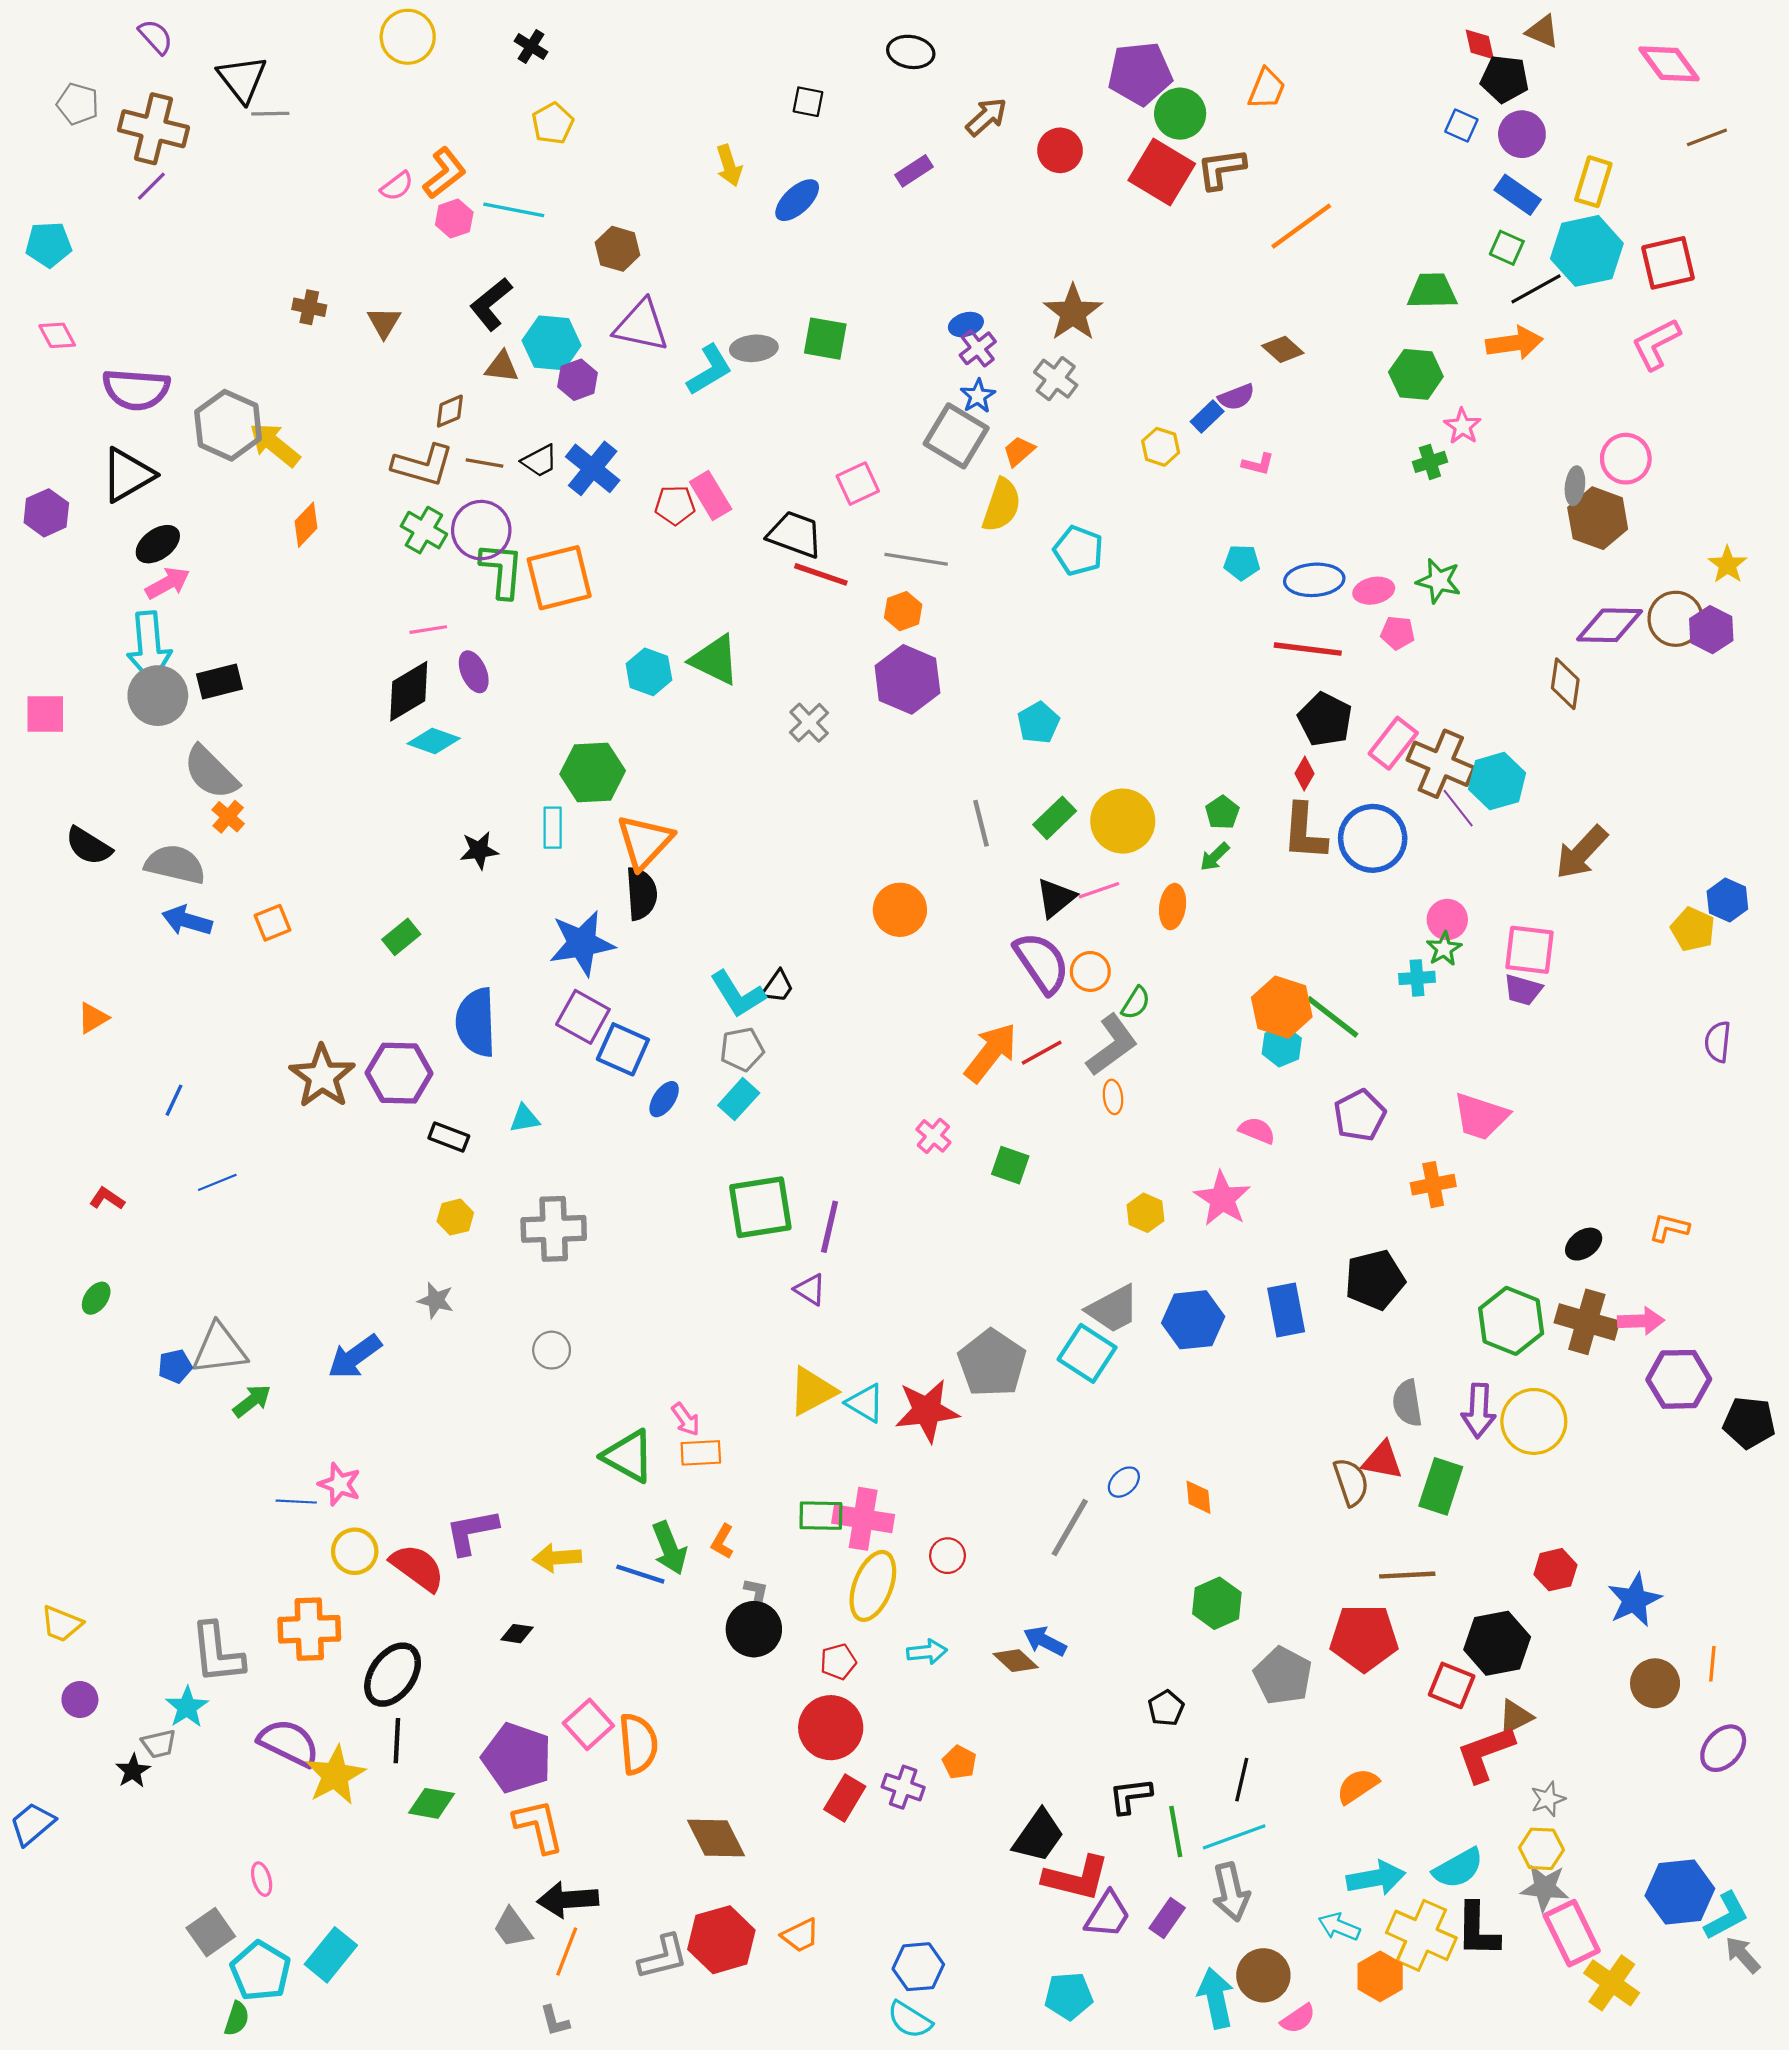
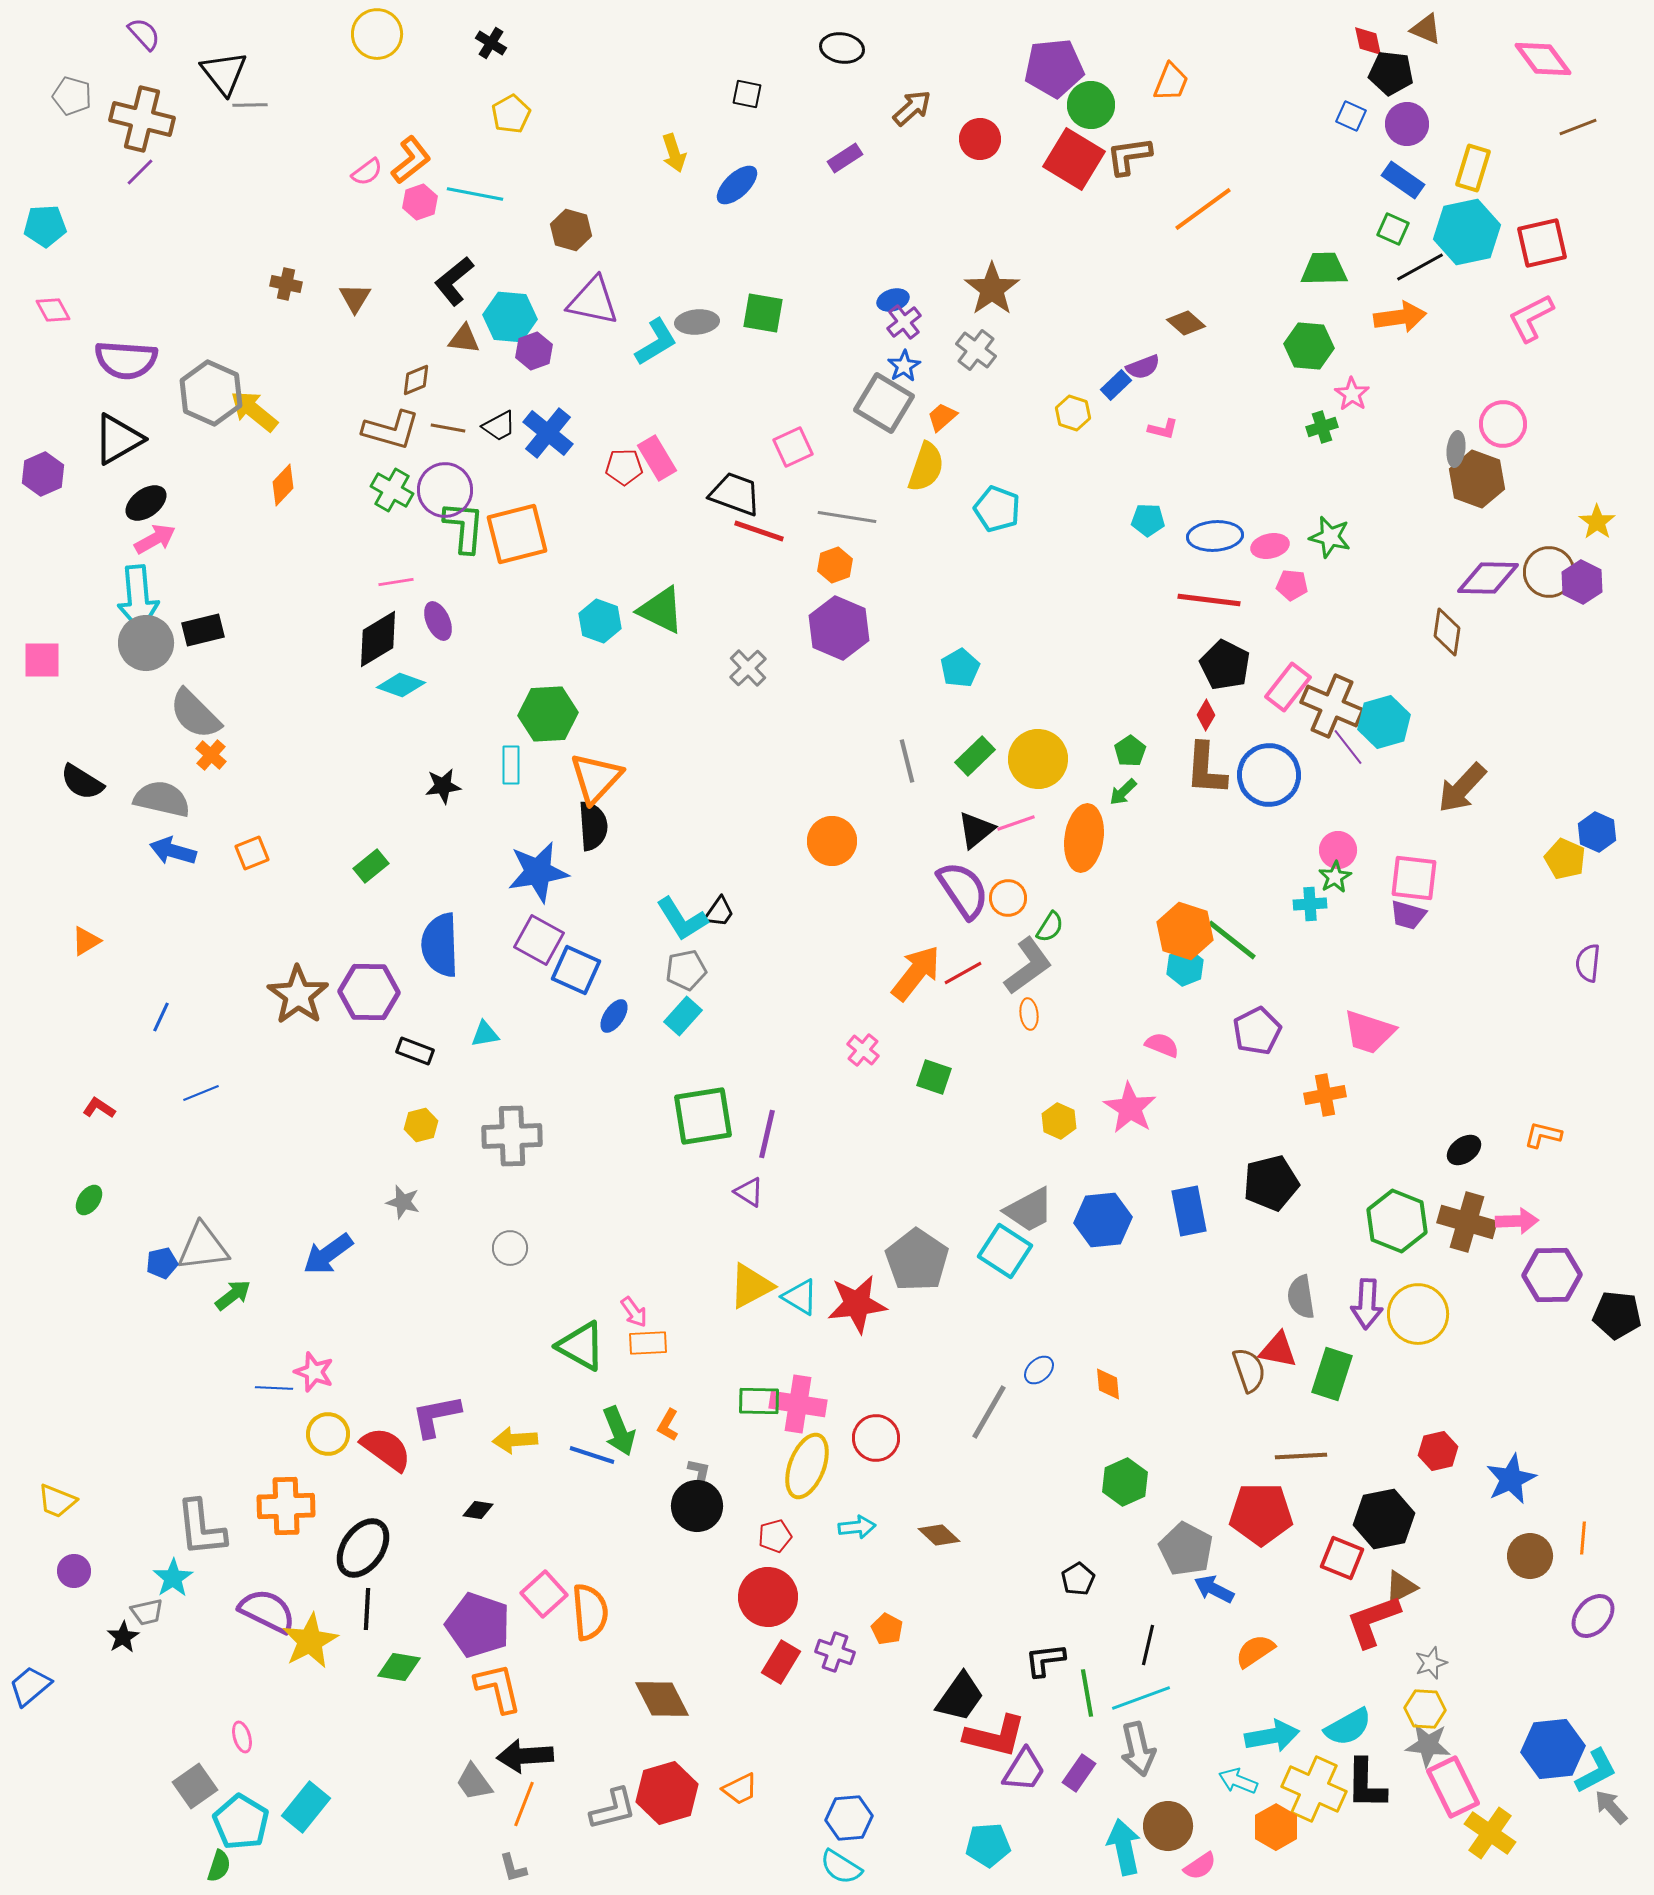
orange ellipse: (1173, 907) -> (1084, 838), size x1.6
red circle: (948, 1556) -> (876, 1438), size x1.4
blue arrow: (1045, 1641) -> (1214, 1589), moved

